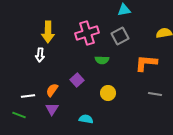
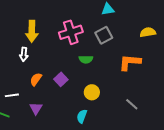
orange semicircle: (52, 90) -> (36, 79), moved
gray line: (155, 94) -> (132, 104), moved, turned 32
cyan semicircle: (86, 119) -> (82, 116), moved, turned -80

